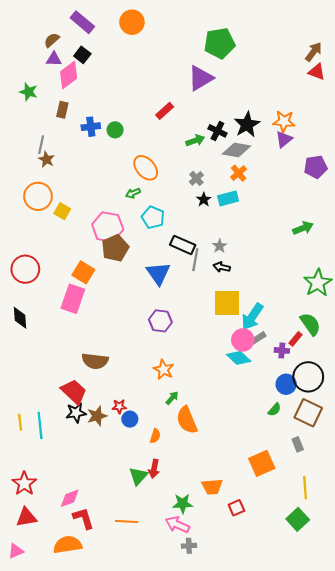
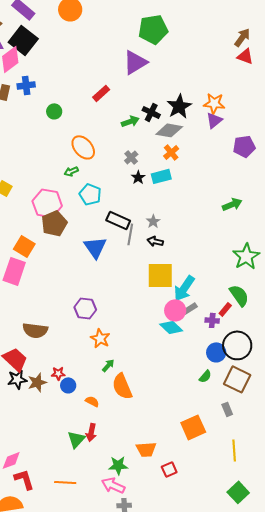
black square: (82, 55) -> (23, 40), size x1.8
blue cross: (91, 127) -> (26, 85), moved
purple hexagon: (160, 321) -> (85, 308), moved
orange semicircle: (155, 436) -> (92, 401), turned -80
green square: (298, 519) -> (238, 492), moved

